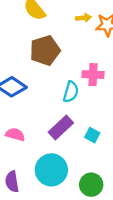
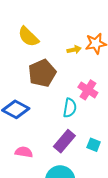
yellow arrow: (84, 18) -> (74, 50), moved
pink cross: (93, 75) -> (88, 90), turned 36

